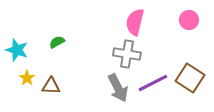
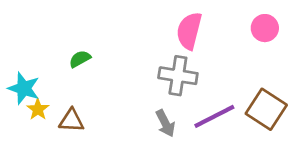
cyan star: (17, 50) -> (24, 88), moved
gray arrow: (118, 88) -> (165, 123), size x0.7

